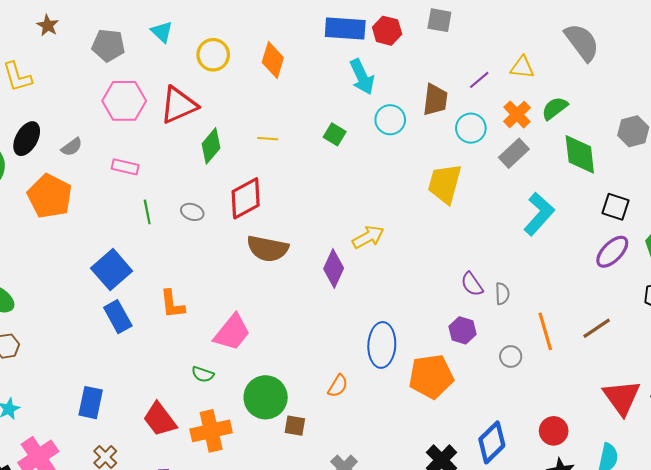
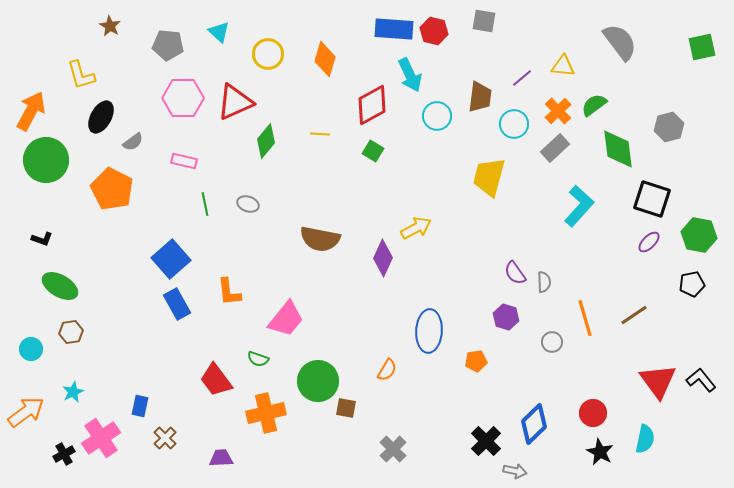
green square: (335, 134) -> (373, 151), moved
black ellipse: (27, 139) -> (101, 117), moved
red diamond: (246, 198) -> (372, 105), moved
black square: (615, 207) -> (652, 199), size x1.4
purple ellipse: (612, 252) -> (649, 242), size x0.7
orange pentagon: (431, 376) -> (476, 361), size x0.5
blue rectangle: (91, 403) -> (140, 406), moved, size x0.7
red trapezoid: (160, 419) -> (216, 380), moved

